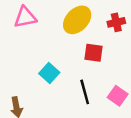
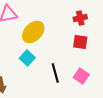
yellow ellipse: (77, 20) -> (33, 32), moved
red square: (94, 53) -> (80, 42), moved

